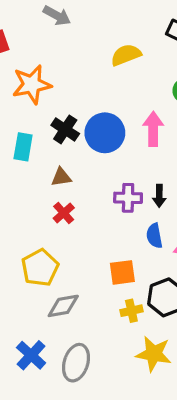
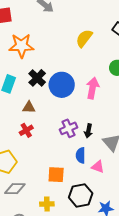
yellow semicircle: (126, 55) -> (84, 38), turned -42
purple cross: (128, 198) -> (68, 128), turned -36
yellow cross: (131, 311) -> (47, 204), moved

